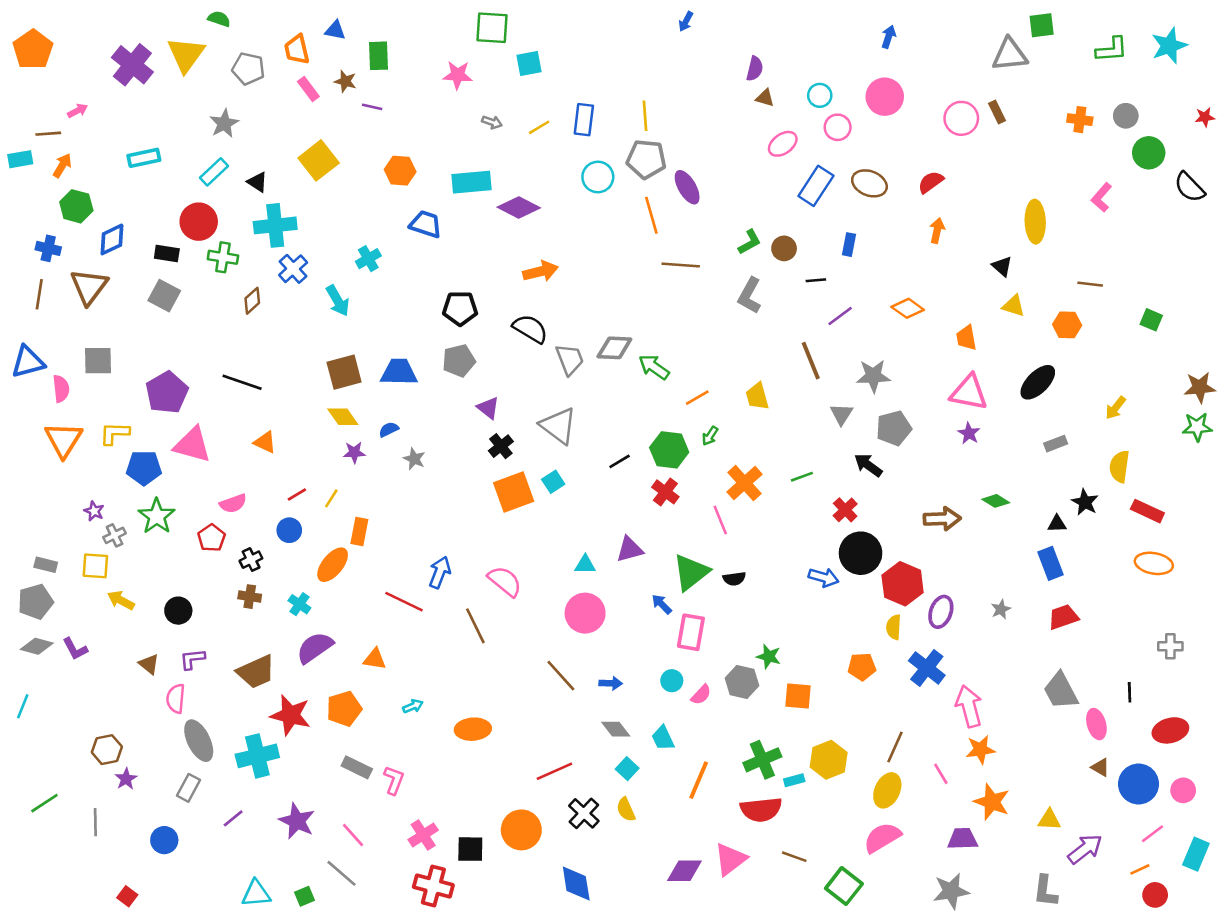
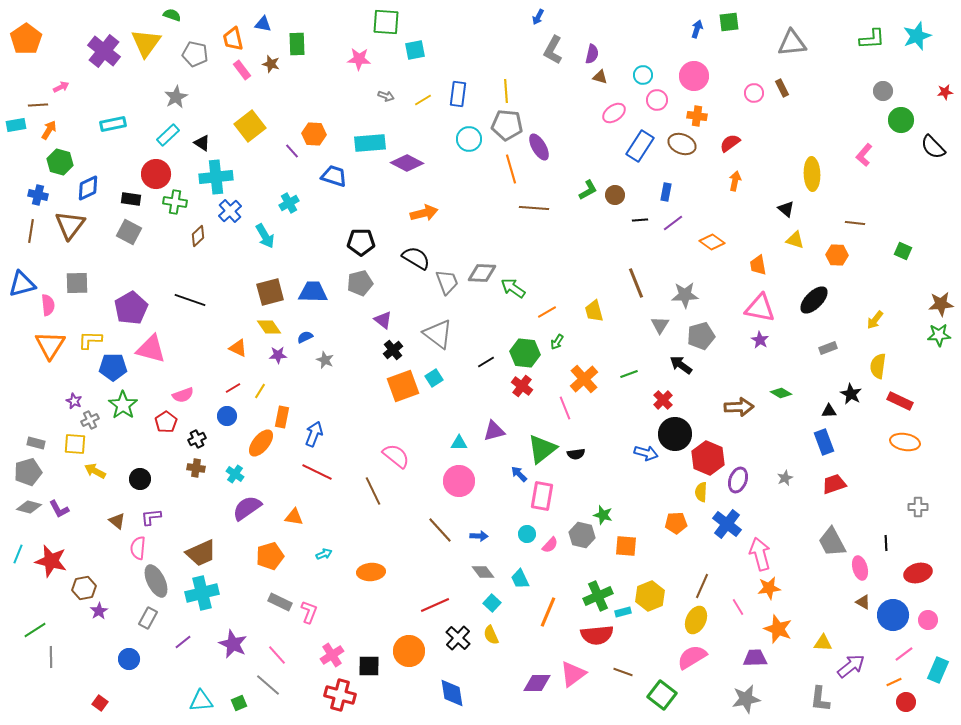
green square: (1042, 25) -> (729, 22), moved
purple line: (372, 107) -> (292, 151), moved, turned 35
pink circle: (961, 118) -> (754, 93), size x0.7
orange cross: (1080, 120) -> (697, 116), moved
gray L-shape: (750, 296) -> (553, 50), moved
purple line: (840, 316) -> (673, 223), moved
orange triangle: (265, 442) -> (238, 348), moved
blue arrow: (440, 572) -> (314, 434), moved
brown trapezoid: (256, 672) -> (201, 553), moved
red star: (291, 715) -> (51, 561), moved
gray line: (95, 822) -> (51, 657), moved

